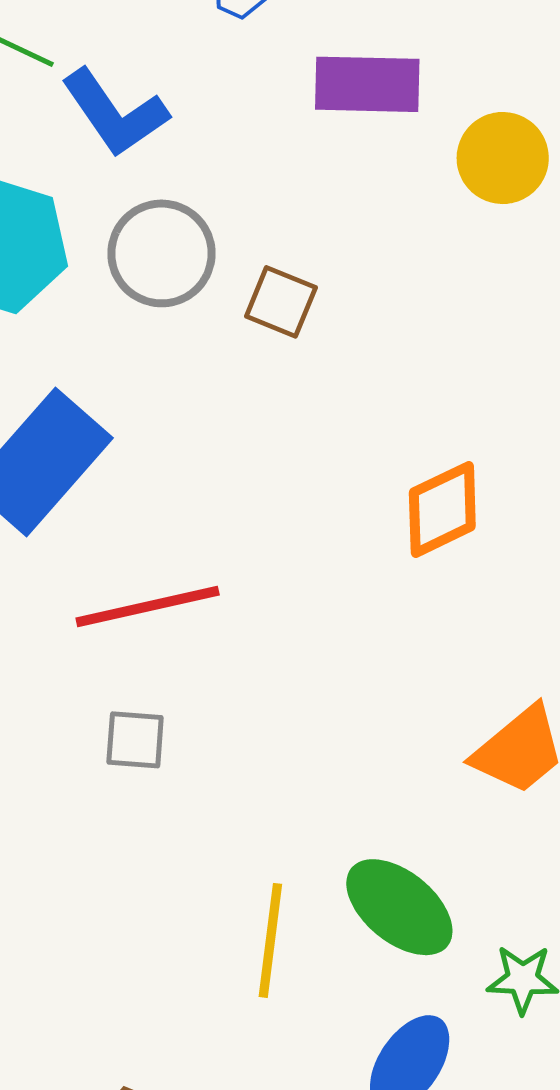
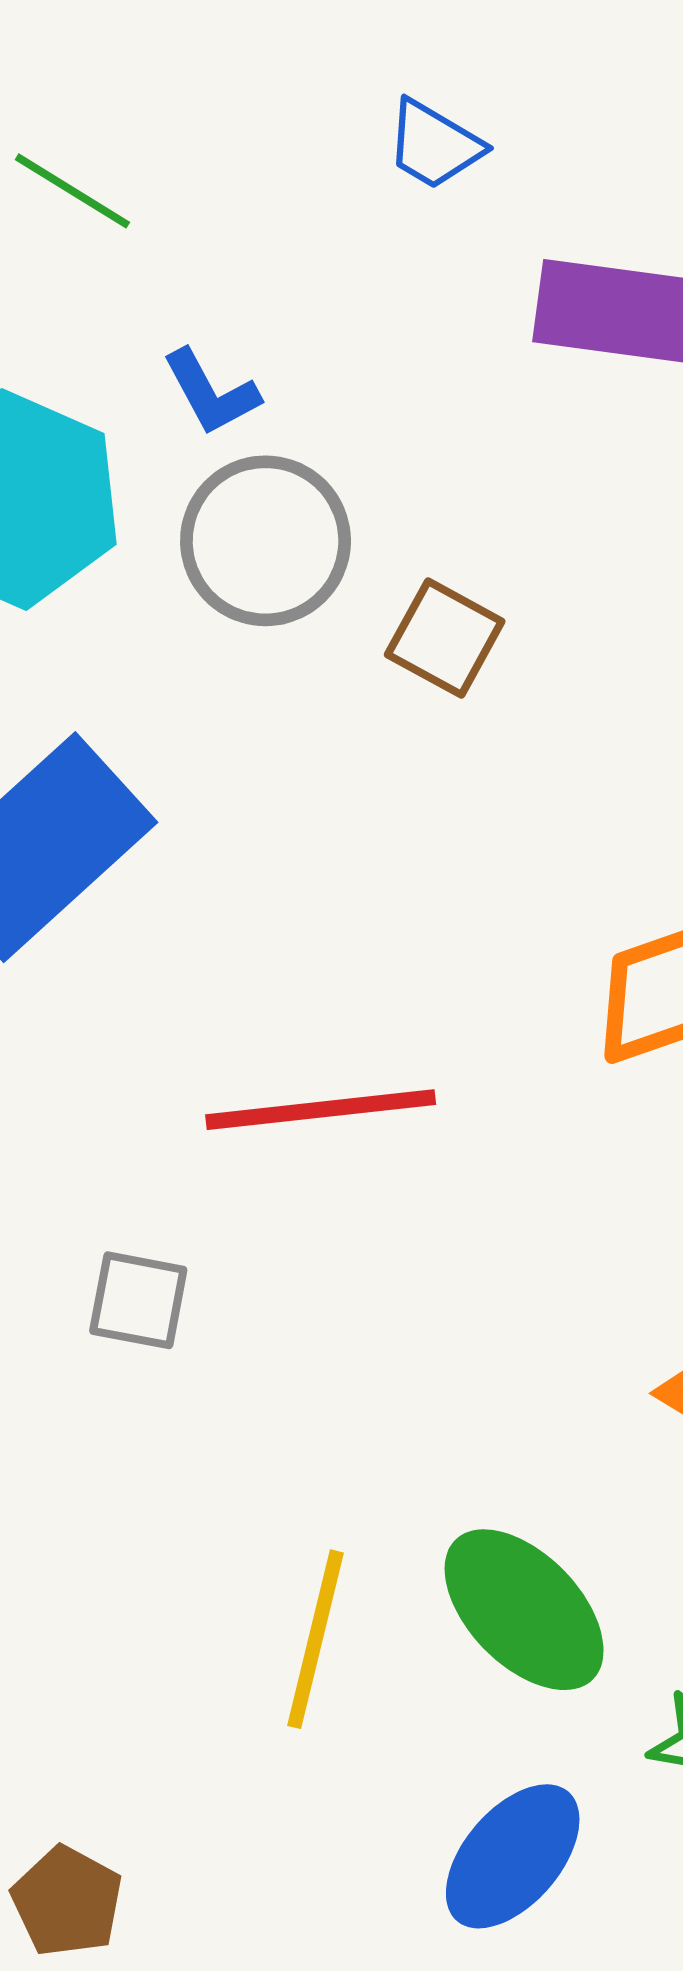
blue L-shape: (115, 113) -> (211, 393), moved, size x0.6
red line: (148, 606) -> (321, 1110), moved

